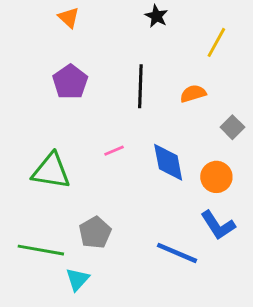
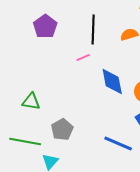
pink line: (114, 151) -> (83, 57), moved
green triangle: (51, 171) -> (31, 101), moved, size x0.7

